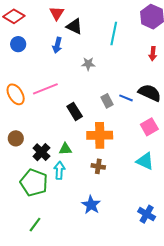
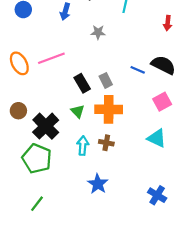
gray rectangle: (107, 101) -> (106, 80), moved
green triangle: (65, 149) -> (78, 111), moved, turned 48
black cross: (41, 152) -> (46, 126), size x1.4
cyan arrow: (59, 170) -> (83, 146), moved

